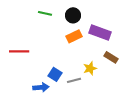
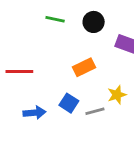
orange rectangle: (74, 36) -> (84, 67), moved
blue arrow: (41, 87) -> (34, 113), moved

